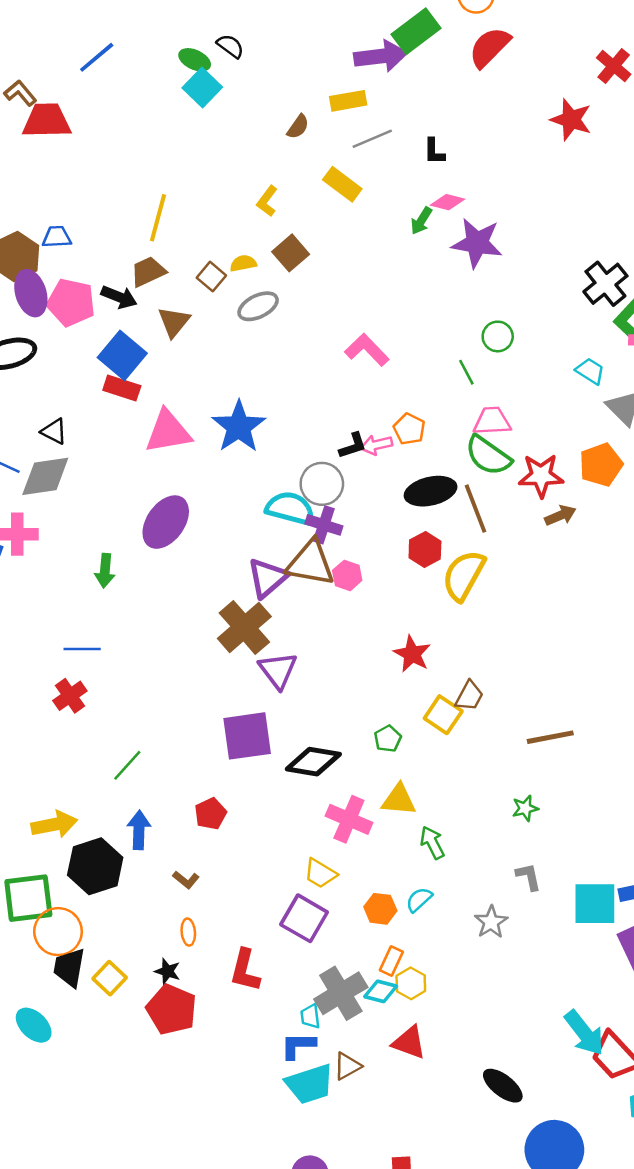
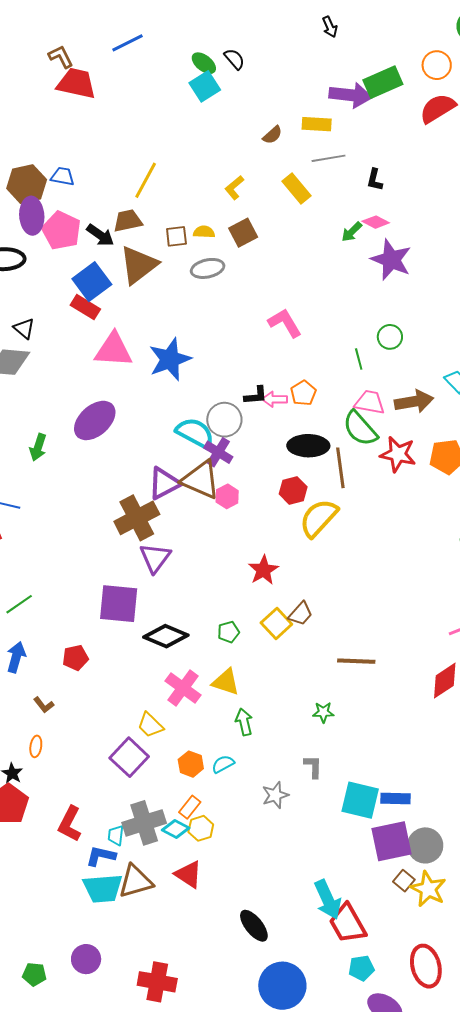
brown square: (211, 277) -> (176, 236), turned 30
brown triangle: (174, 322) -> (139, 265), size x1.5
brown arrow: (560, 515) -> (414, 401), moved, size x1.5
red L-shape: (245, 970) -> (70, 824), moved
brown triangle: (347, 1066) -> (136, 881), size x1.5

